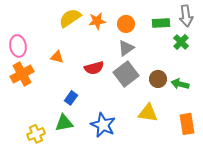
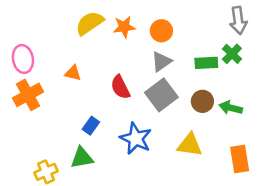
green rectangle: (161, 23) -> (206, 63), moved
red semicircle: (94, 68) -> (120, 87), turned 78
blue star: (103, 125) -> (136, 138), moved

